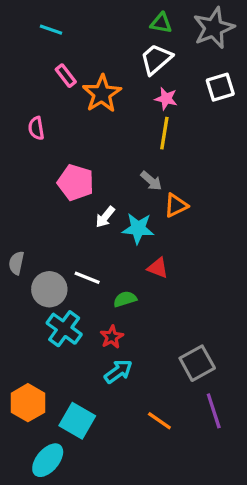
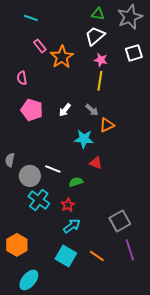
pink pentagon: (76, 182) -> (32, 110), moved
white arrow: (105, 217) -> (65, 110), moved
cyan square: (77, 421) -> (66, 256), moved

